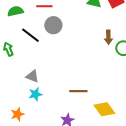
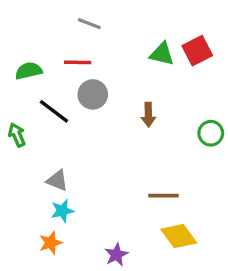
brown arrow: (108, 37) -> (148, 115), moved
brown line: (78, 91) -> (164, 196), moved
orange star: (17, 114) -> (51, 243), moved

